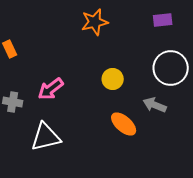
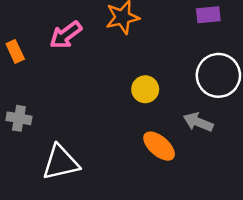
pink arrow: (51, 89) -> (66, 35), moved

